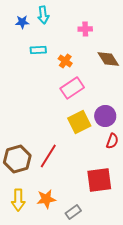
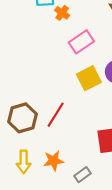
orange cross: (65, 61) -> (62, 13), moved

